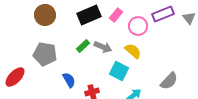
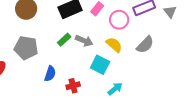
blue semicircle: (69, 80) -> (50, 74), turned 49
gray semicircle: (169, 81) -> (145, 45), moved

